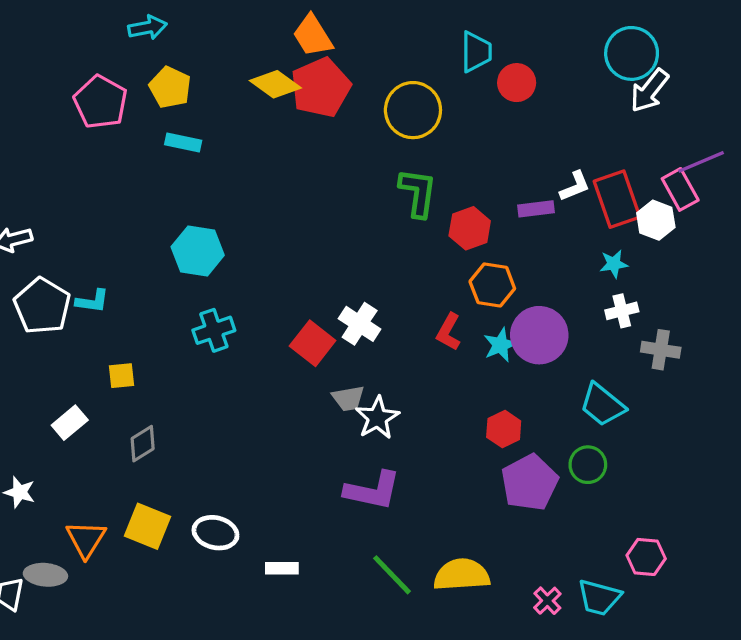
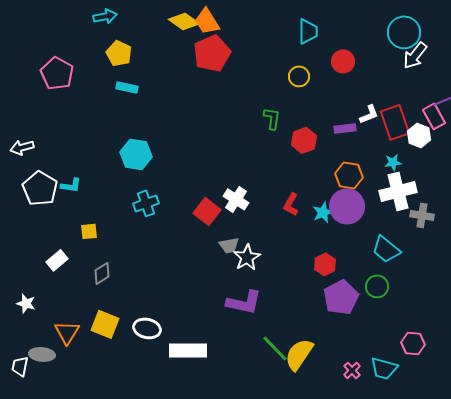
red circle: (517, 83) -> (343, 61), moved
yellow diamond: (275, 84) -> (184, 21), moved
pink pentagon: (100, 102) -> (57, 73), moved
yellow circle: (413, 110) -> (299, 76), moved, size x0.6
green L-shape: (418, 193) -> (272, 118), size x0.7
orange hexagon: (492, 285) -> (349, 175), moved
white cross: (622, 311) -> (398, 191), size x1.8
white rectangle: (282, 568) -> (188, 350), size x1.8
green line: (392, 575) -> (275, 348), moved
yellow semicircle: (462, 575) -> (299, 354), turned -52

